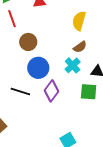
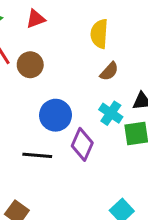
brown circle: (28, 42) -> (30, 65), moved
cyan cross: (73, 65) -> (111, 113), moved

